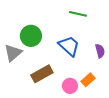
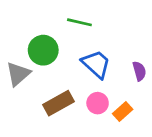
green line: (78, 14) -> (79, 22), moved
pink circle: (70, 86) -> (98, 103), moved

